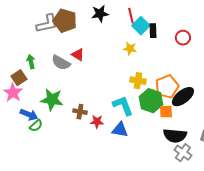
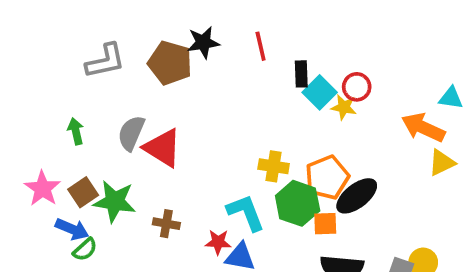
brown pentagon: (65, 21) -> (170, 63), moved
cyan square: (141, 26) -> (320, 92), moved
yellow star: (130, 49) -> (344, 107), moved
red triangle: (78, 55) -> (163, 148), moved, size x1.6
gray semicircle: (61, 63) -> (131, 133), turned 84
brown square: (19, 78) -> (83, 192), moved
red star: (97, 122) -> (218, 242), moved

